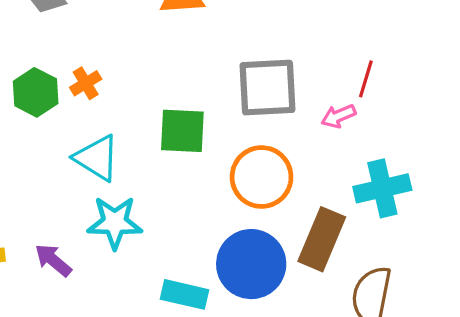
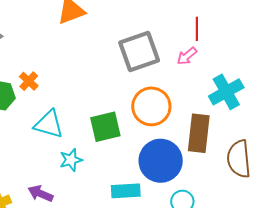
green square: (182, 131) -> (105, 127), moved
cyan star: (115, 222) -> (71, 160), size x0.7

